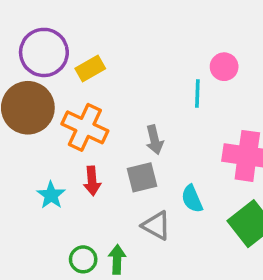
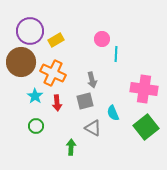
pink circle: (224, 67) -> (102, 39), moved
cyan star: (51, 195) -> (35, 96), moved
green circle: (83, 259) -> (36, 126), moved

